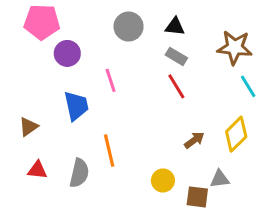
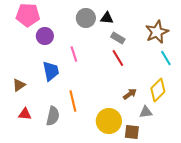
black triangle: (175, 27) -> (107, 18), moved
brown star: (235, 47) -> (157, 32), turned -30
gray triangle: (220, 179) -> (146, 112), moved
yellow circle: (163, 180) -> (109, 121), size x1.6

